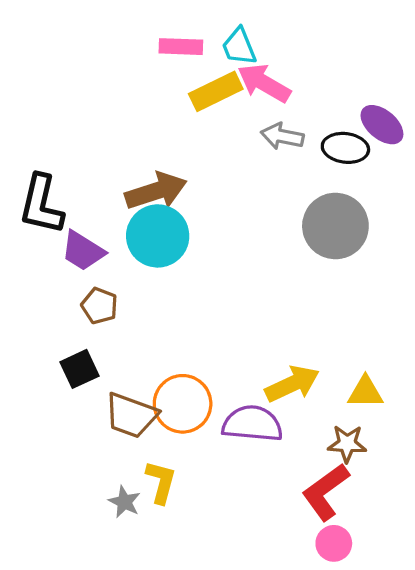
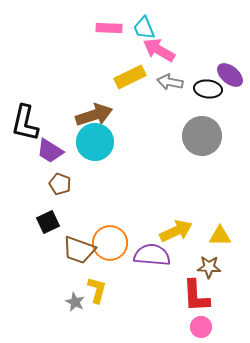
yellow rectangle: (216, 91) -> (130, 77), moved
red L-shape: (325, 492) -> (196, 296), turned -57

